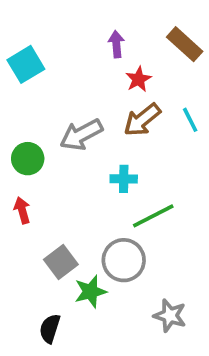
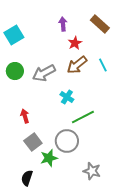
green circle: (28, 159) -> (15, 71), moved
cyan cross: (124, 179) -> (67, 97), turned 32
red arrow: (22, 210) -> (25, 116), moved

